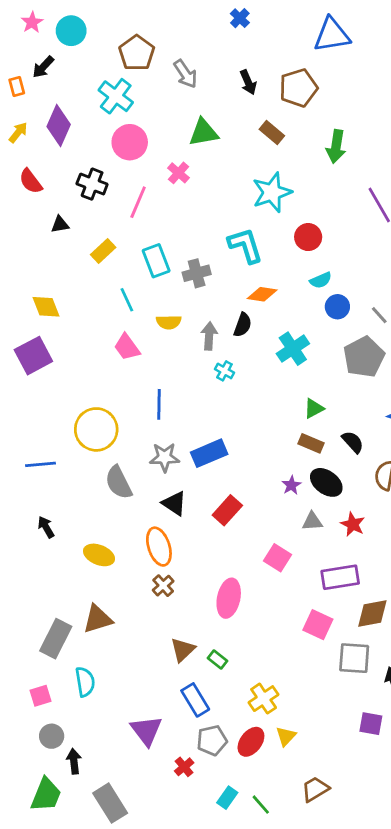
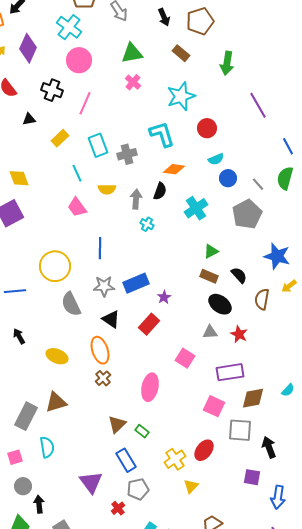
pink cross: (178, 173) -> (133, 82), moved
purple star: (291, 485) -> (164, 297), moved
red ellipse: (251, 742) -> (204, 450), moved

